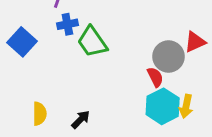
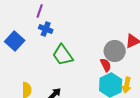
blue cross: (67, 24) -> (46, 29), turned 32
green trapezoid: (92, 42) -> (63, 55), moved

